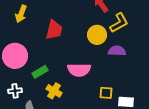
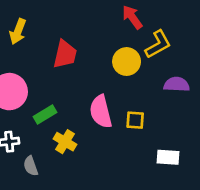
purple semicircle: (117, 51) -> (177, 84), moved
pink semicircle: (79, 70) -> (101, 112), turned 75
yellow square: (106, 93) -> (135, 120), moved

